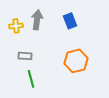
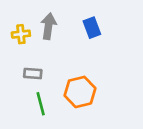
orange hexagon: (76, 61) -> (80, 92), moved

